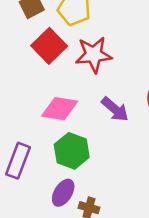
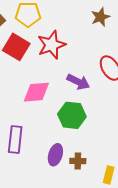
green hexagon: (72, 151) -> (72, 115), moved

